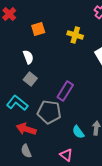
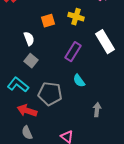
orange square: (38, 29) -> (48, 21), moved
purple rectangle: (65, 91) -> (73, 52), moved
cyan semicircle: (78, 132) -> (79, 81), moved

